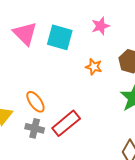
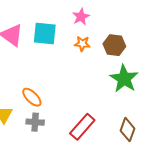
orange star: (94, 67) -> (82, 44), moved
red rectangle: (66, 123) -> (82, 127), moved

